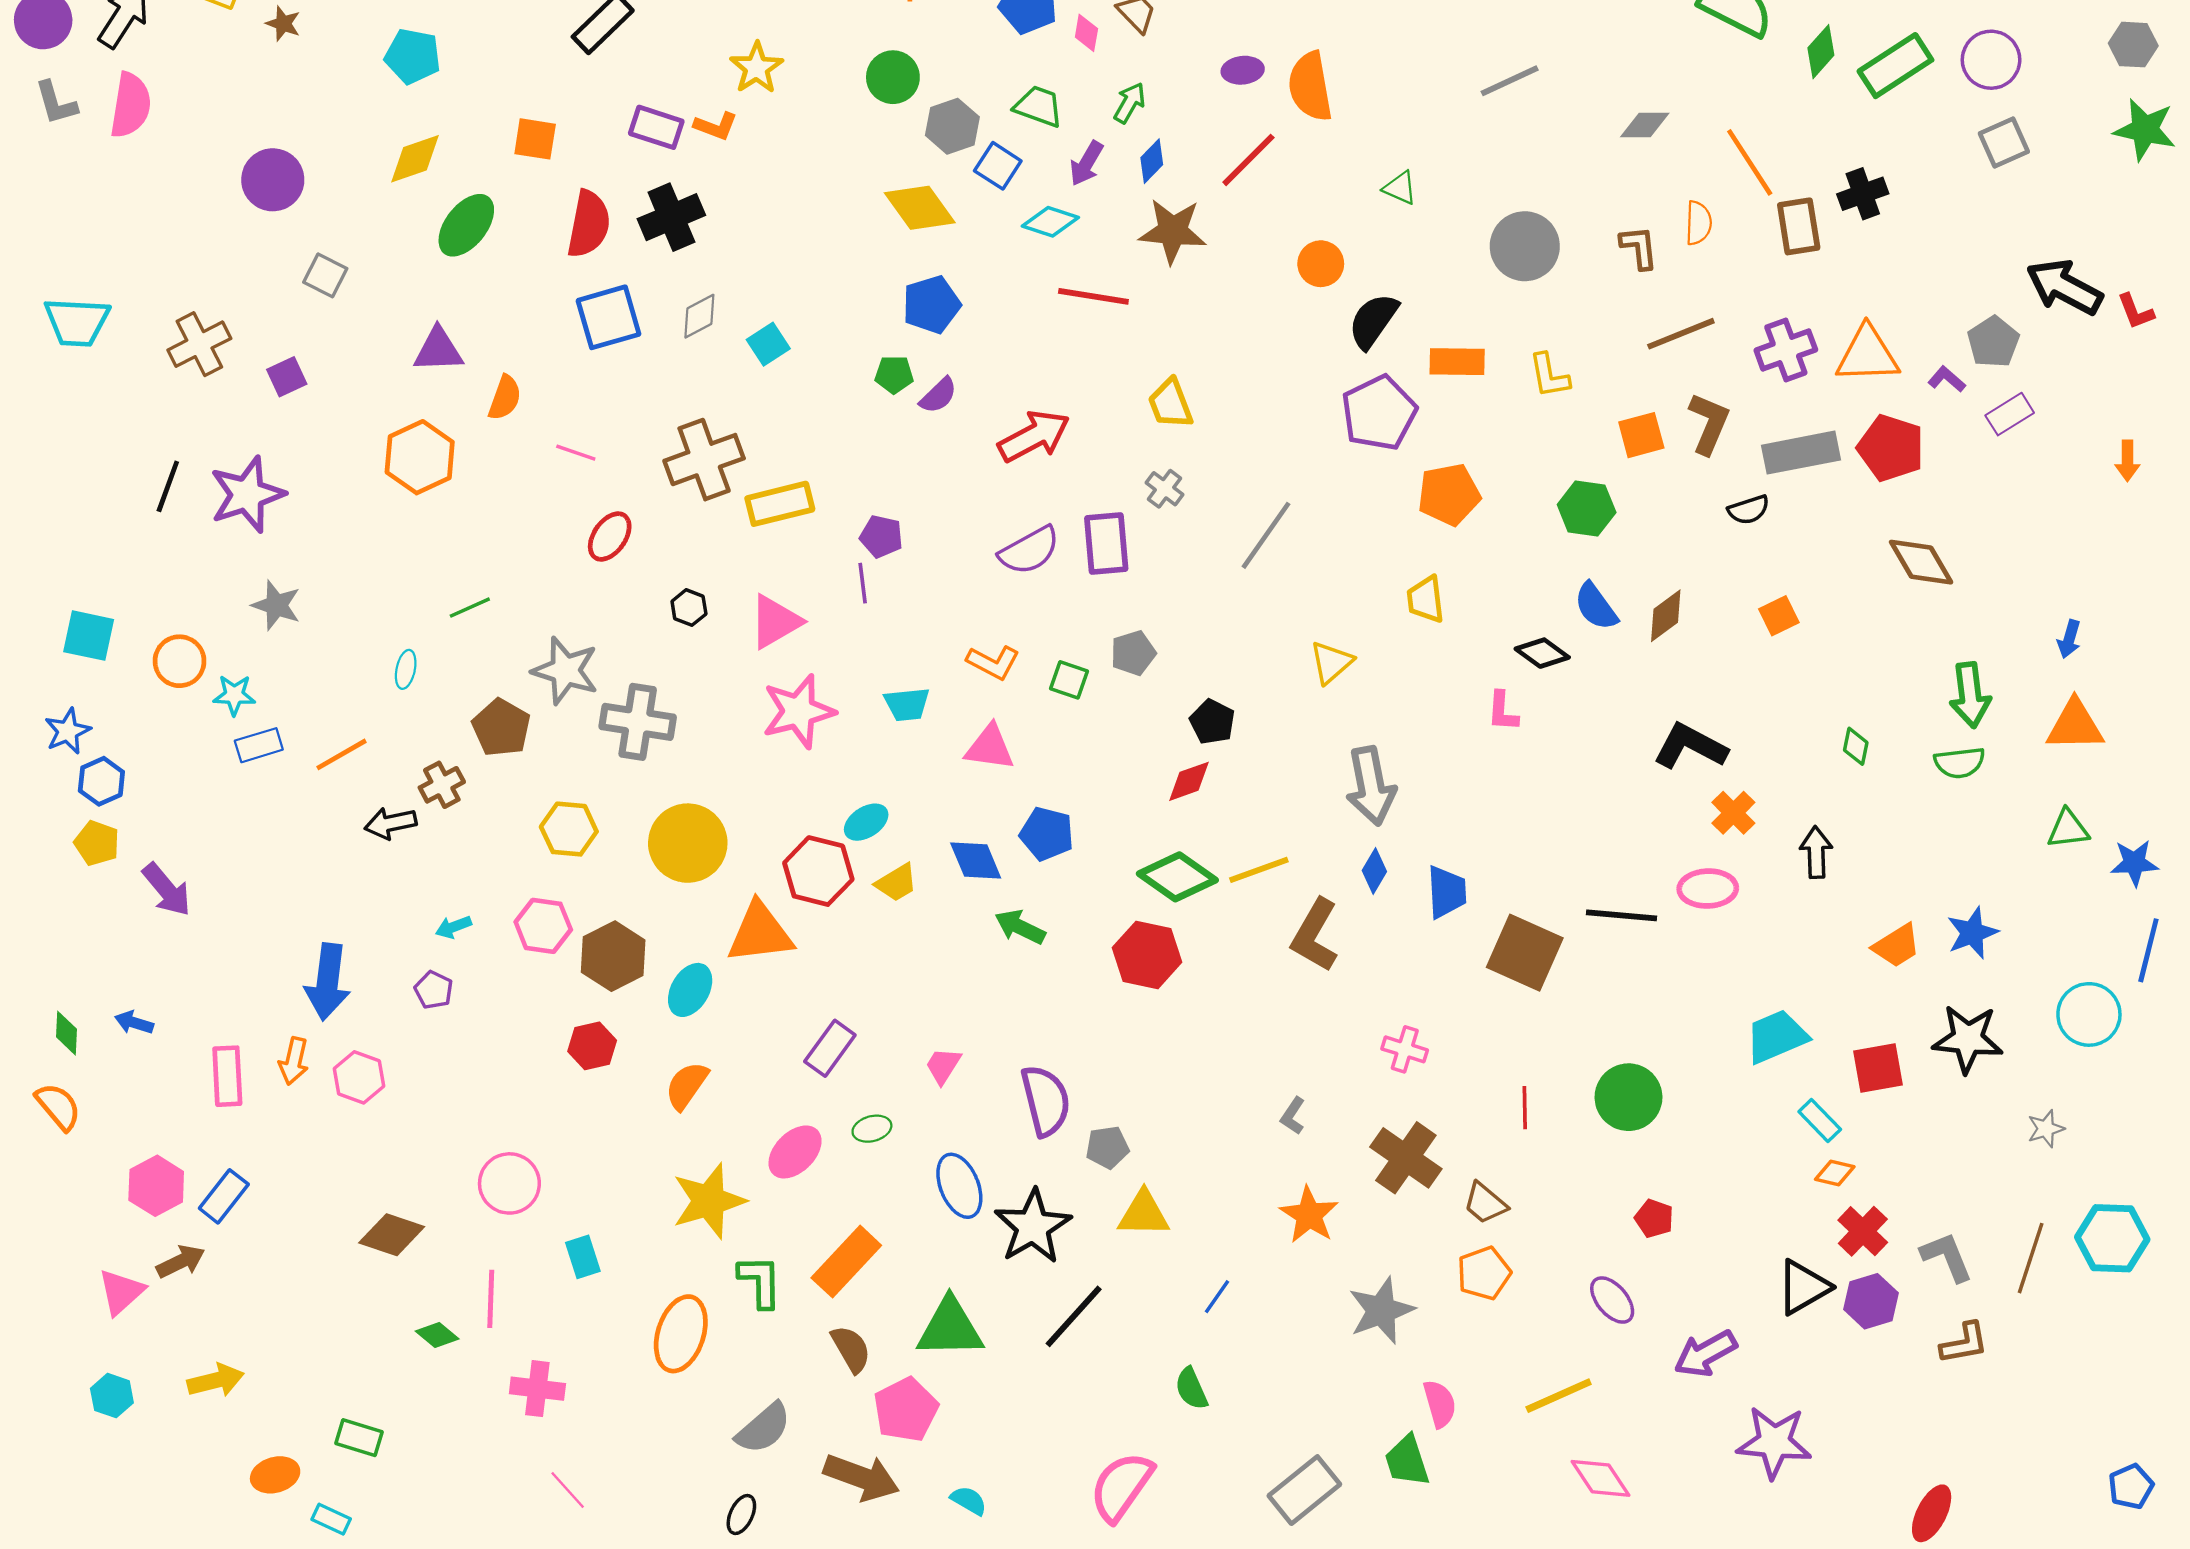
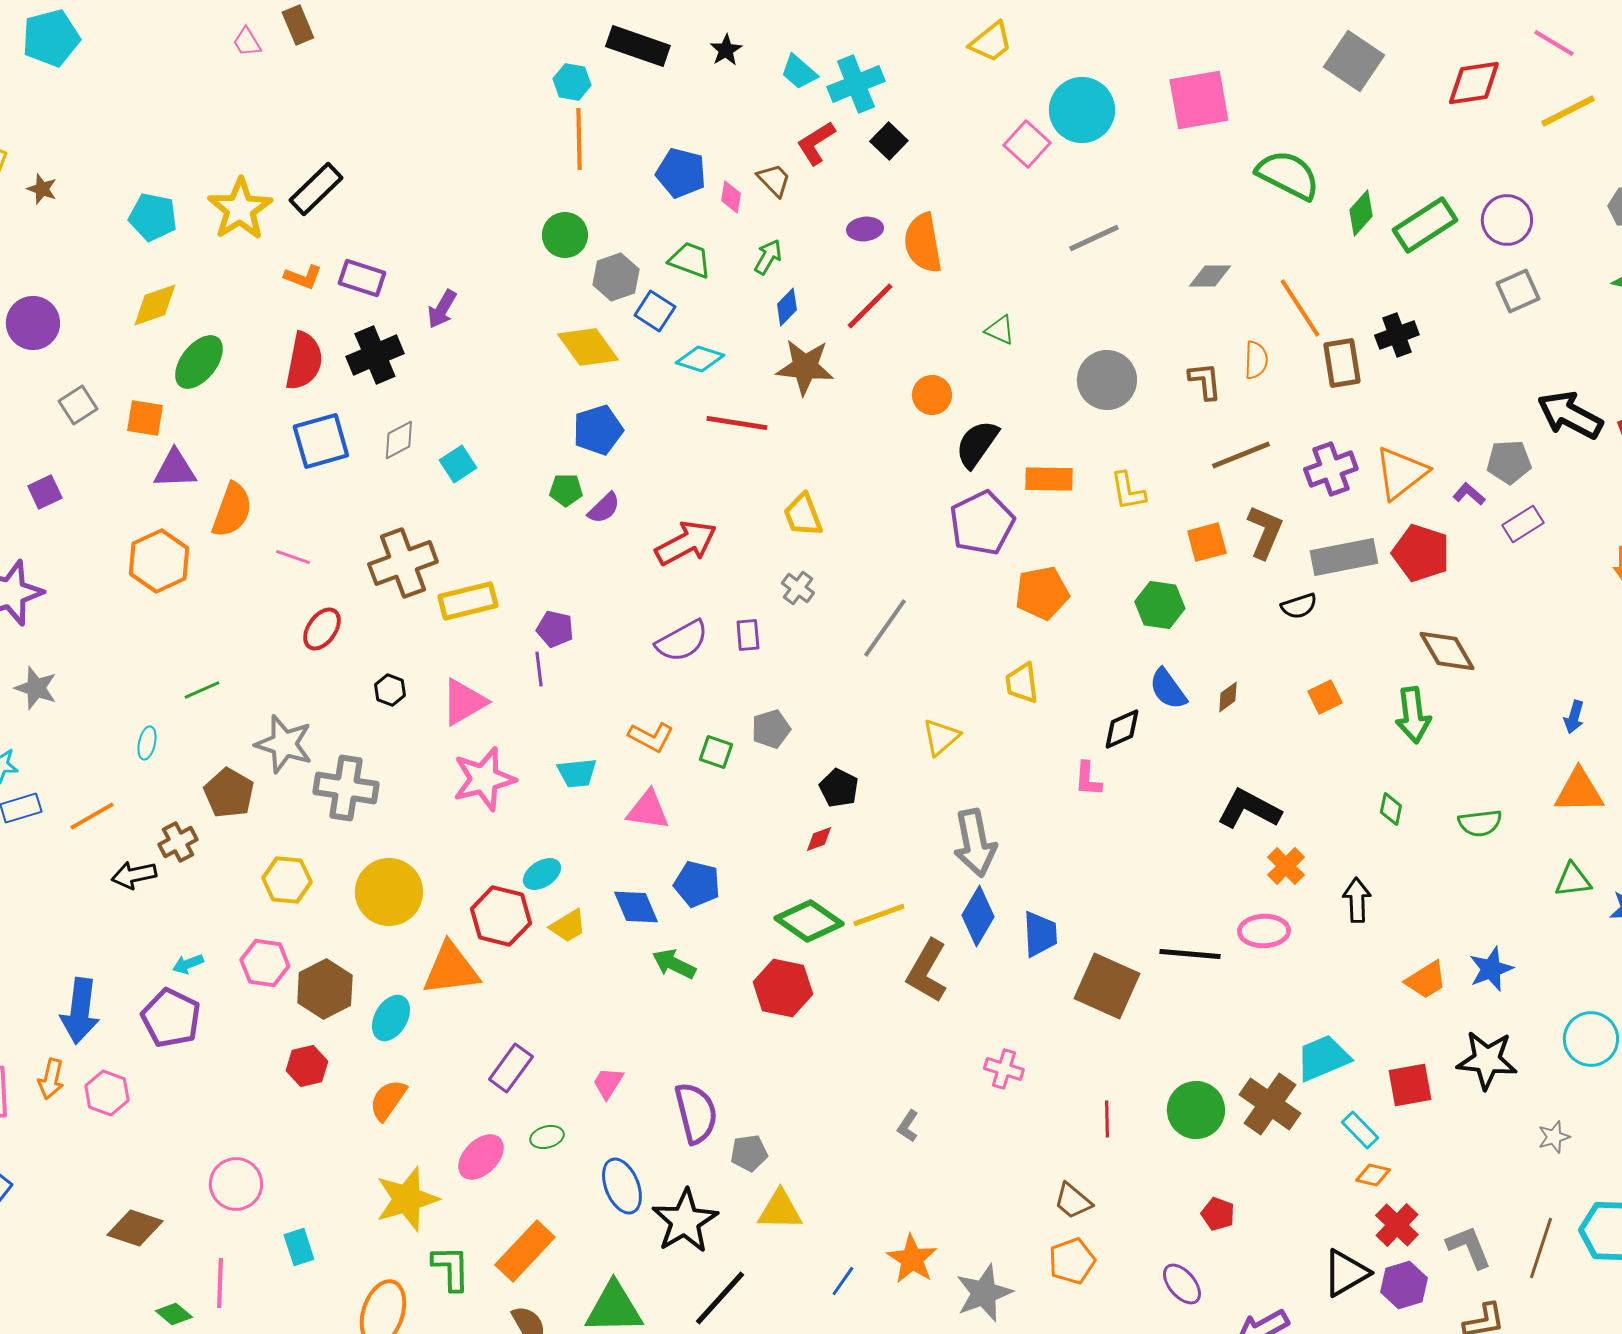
yellow star: (757, 68) -> (240, 209), moved, size x1.4
orange L-shape: (716, 126) -> (303, 277), moved
orange square: (535, 139) -> (145, 418), moved
purple arrow: (1086, 163) -> (442, 309), moved
gray square: (325, 275) -> (78, 405), turned 30
gray pentagon: (1993, 342) -> (1509, 462), turned 30
orange triangle: (1867, 355) -> (1401, 473), turned -36
orange semicircle: (505, 398) -> (232, 510), size x1.4
purple rectangle: (1106, 543) -> (748, 635), size x0.6
brown diamond: (1666, 616) -> (1228, 697), size x0.7
black diamond: (1542, 653) -> (1122, 729), turned -60
green arrow: (1970, 695) -> (1413, 715), moved
red diamond: (1189, 781) -> (819, 839), size x0.7
blue diamond: (1374, 871) -> (978, 916), size x1.5
purple pentagon: (434, 990) -> (171, 1018), size x1.8
brown cross: (1406, 1158) -> (1270, 1104), moved
orange star: (1309, 1215) -> (912, 1259), moved

